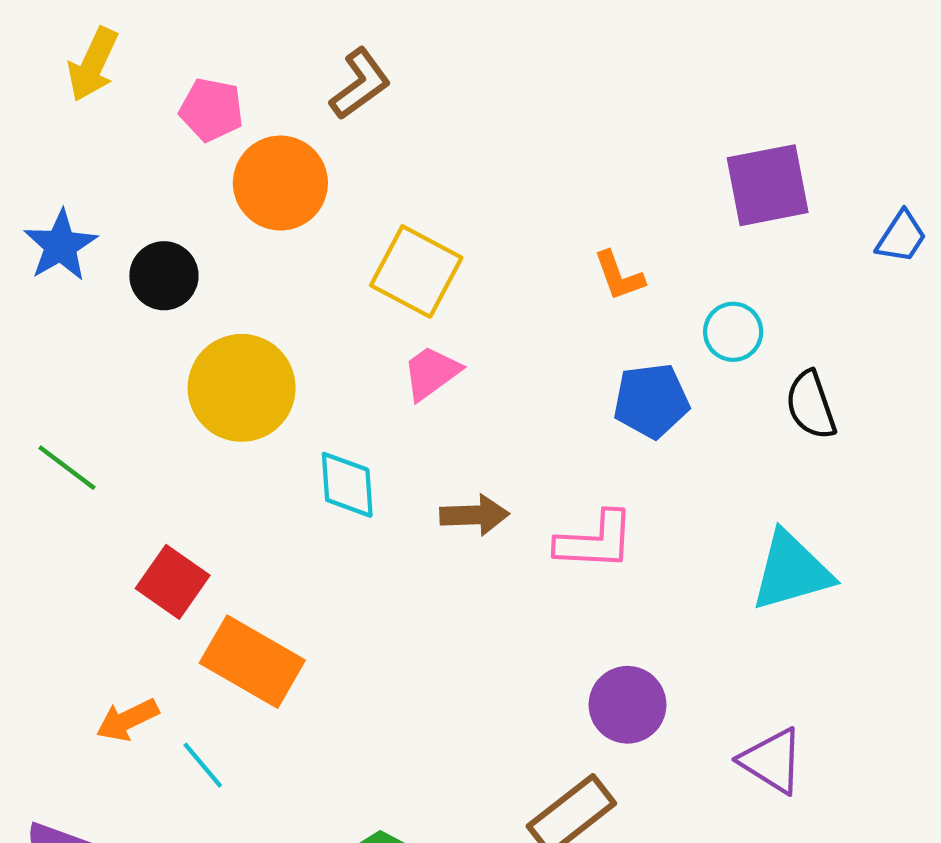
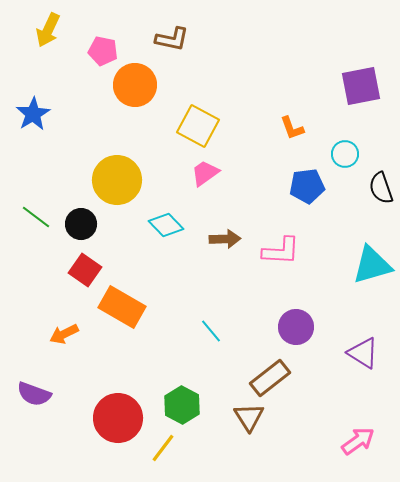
brown L-shape: (360, 84) -> (172, 39), turned 48
black circle: (164, 276) -> (81, 224), moved
cyan diamond: (347, 485) -> (166, 225), turned -40
cyan line: (203, 765) -> (211, 331), moved

